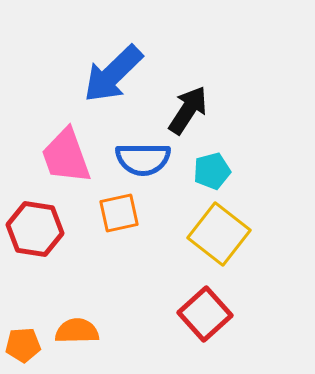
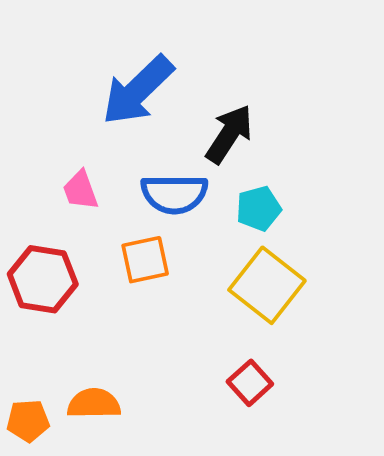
pink trapezoid: (66, 156) -> (80, 190), size x0.6
red square: (205, 314) -> (250, 383), size x0.7

